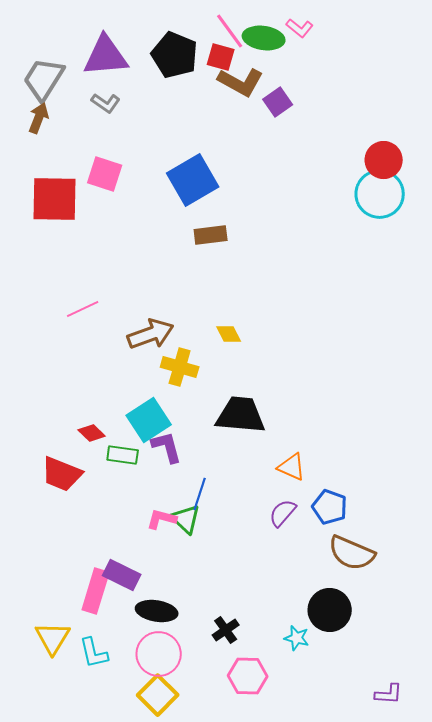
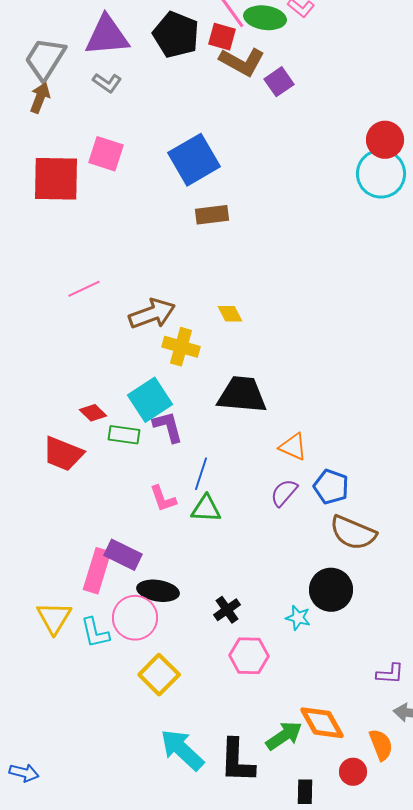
pink L-shape: (162, 519) -> (163, 499), turned -124
green triangle: (186, 519) -> (206, 509), moved, turned -40
pink circle: (159, 654) -> (135, 618), moved

